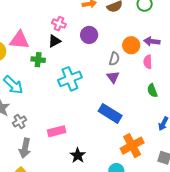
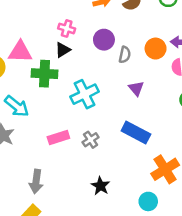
gray semicircle: (114, 59) -> (125, 55), moved
green cross: (38, 60) -> (45, 74), size x1.5
gray cross: (20, 121) -> (91, 140), moved
pink rectangle: (57, 131) -> (58, 138), moved

